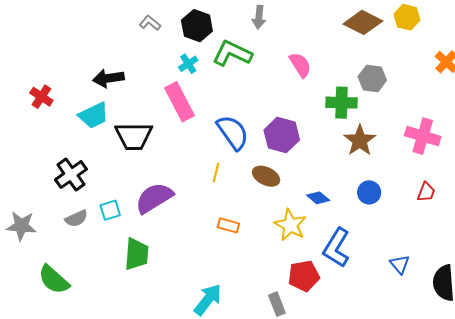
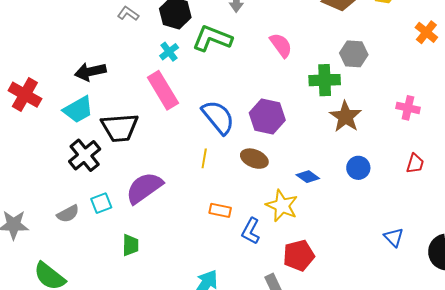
red cross: (41, 97) -> (25, 95), size x1.4
pink cross: (423, 136) -> (408, 108), size x0.7
black cross: (71, 175) -> (85, 155), moved
blue L-shape: (337, 248) -> (251, 231), moved, size x0.7
green trapezoid: (137, 254) -> (130, 245), size x0.7

